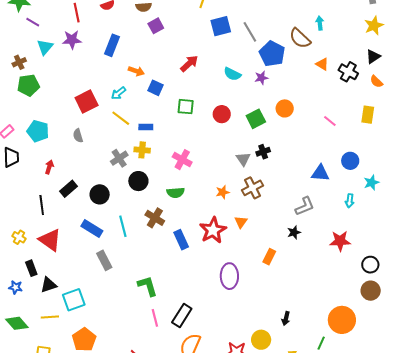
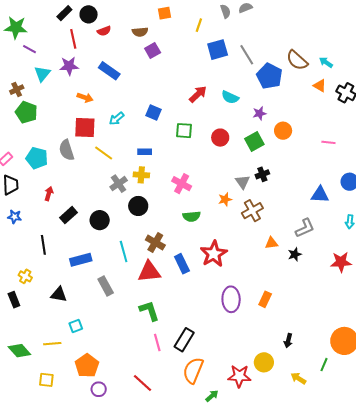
cyan arrow: (320, 23) -> (326, 62), moved, turned -48
blue rectangle: (112, 45) -> (109, 71), turned -75
red arrow: (189, 63) -> (198, 94), moved
orange arrow: (136, 71) -> (85, 98), moved
purple star: (261, 78) -> (260, 113), moved
green pentagon: (28, 85) -> (26, 112), turned 30
red square: (87, 102) -> (85, 128), turned 30
yellow line: (121, 118) -> (104, 153), moved
pink line: (330, 121) -> (328, 142), turned -32
gray semicircle: (78, 136) -> (67, 150), moved, size x1.5
orange star: (223, 192) -> (225, 199), moved
green semicircle: (176, 193) -> (192, 216), moved
black line: (42, 205) -> (43, 245), moved
orange triangle: (241, 222) -> (271, 243), moved, turned 48
blue rectangle: (92, 229) -> (81, 260), moved, turned -45
yellow cross: (19, 237) -> (25, 276), moved
red triangle: (50, 240) -> (149, 272), moved, turned -40
orange rectangle: (269, 257) -> (265, 299), moved
black rectangle: (31, 268) -> (14, 300), moved
black triangle: (49, 285) -> (59, 294), moved, turned 30
blue star: (16, 287) -> (14, 217), moved
cyan square: (74, 300) -> (76, 326), size x0.6

